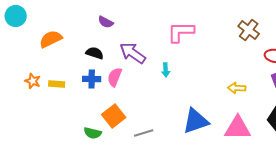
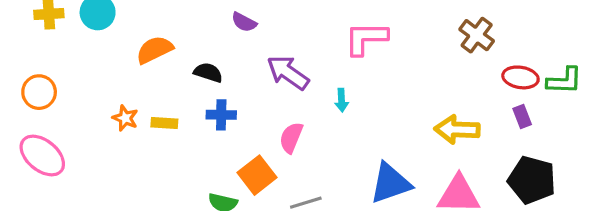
black semicircle: (95, 53) -> (208, 73), moved
pink semicircle: (115, 77) -> (291, 138), moved
yellow arrow: (237, 88) -> (457, 129), size x1.5

